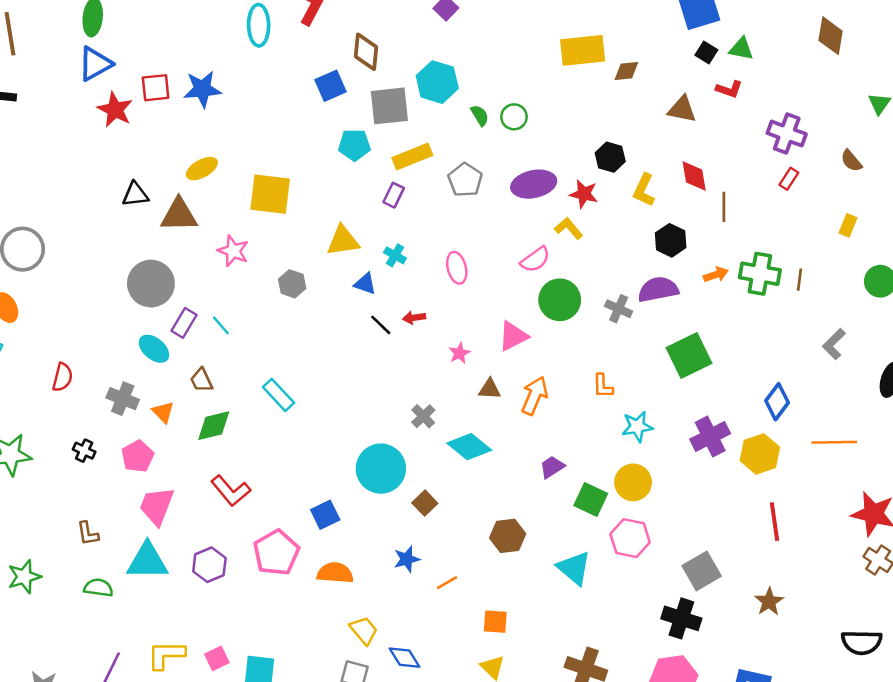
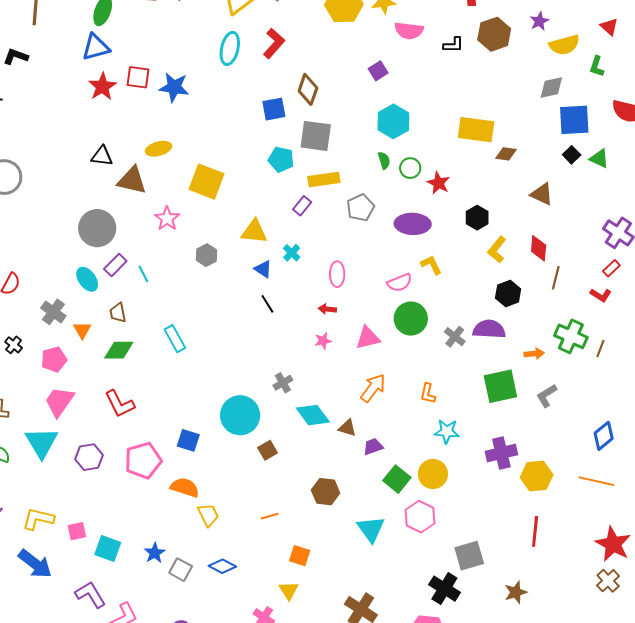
cyan hexagon: (437, 82) -> (393, 121), moved
red L-shape: (729, 89) -> (601, 295), moved
red star: (584, 194) -> (438, 183), moved
orange arrow: (716, 275) -> (534, 354), moved
red arrow: (414, 318) -> (327, 309), moved
gray L-shape: (834, 344) -> (547, 396), moved
brown triangle: (490, 389) -> (347, 428), moved
blue diamond: (777, 402) -> (604, 436), moved
blue square: (325, 515) -> (188, 440), turned 30
blue star: (407, 559) -> (155, 553), moved, turned -30
cyan triangle: (147, 561) -> (42, 443), turned 45
yellow trapezoid: (364, 630) -> (208, 515), moved
blue diamond: (404, 658) -> (222, 566), turned -44

